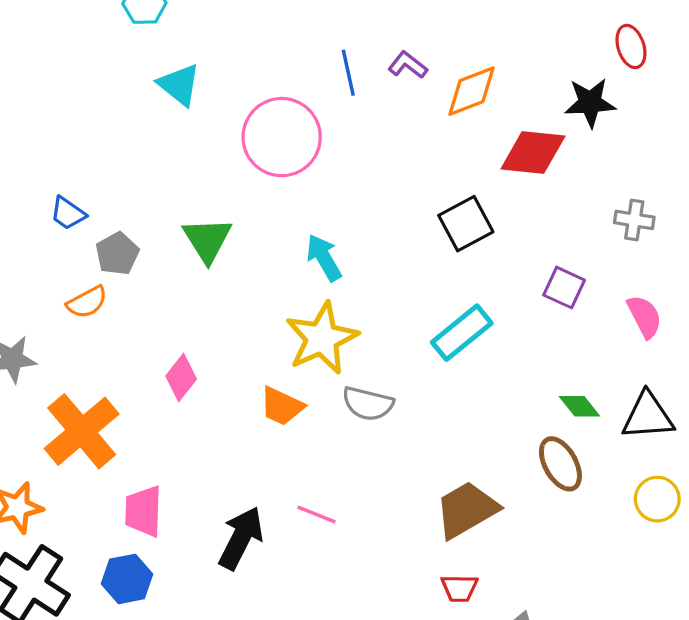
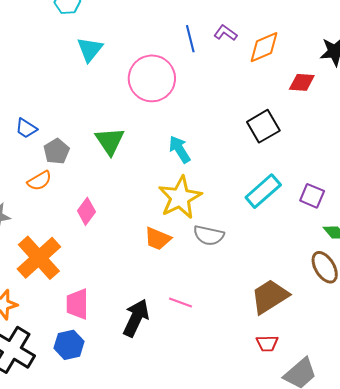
cyan triangle: (179, 85) -> (90, 49), turned 32
red diamond: (533, 153) -> (302, 82), size x0.7
purple square: (564, 288) -> (312, 196), moved
pink diamond: (181, 377) -> (86, 211), moved

